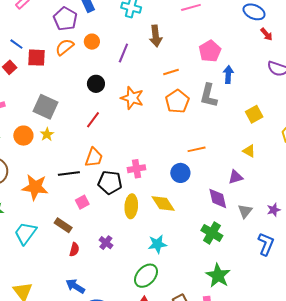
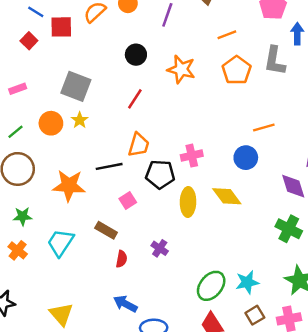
cyan star: (157, 244) -> (247, 282), moved

